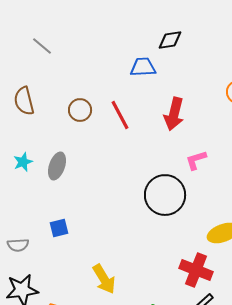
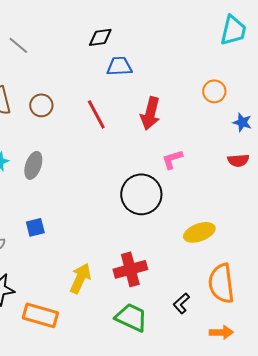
black diamond: (170, 40) -> (100, 37), moved
brown circle: (80, 110) -> (41, 105), moved
red cross: (196, 270) -> (130, 269), moved, turned -36
yellow arrow: (104, 279) -> (80, 278), turned -124

